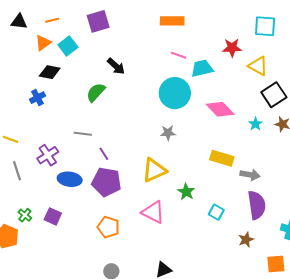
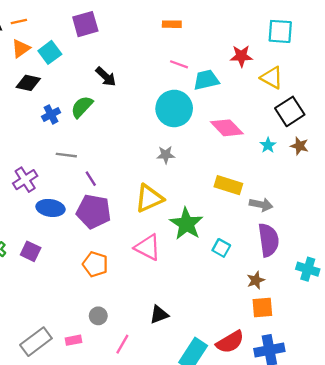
orange line: (52, 20) -> (19, 21), moved
orange rectangle: (172, 21) -> (172, 24), size x0.7
blue cross: (37, 98) -> (51, 114), moved
green star: (186, 192) -> (186, 224), size x1.6
orange square: (276, 264) -> (262, 308), moved

